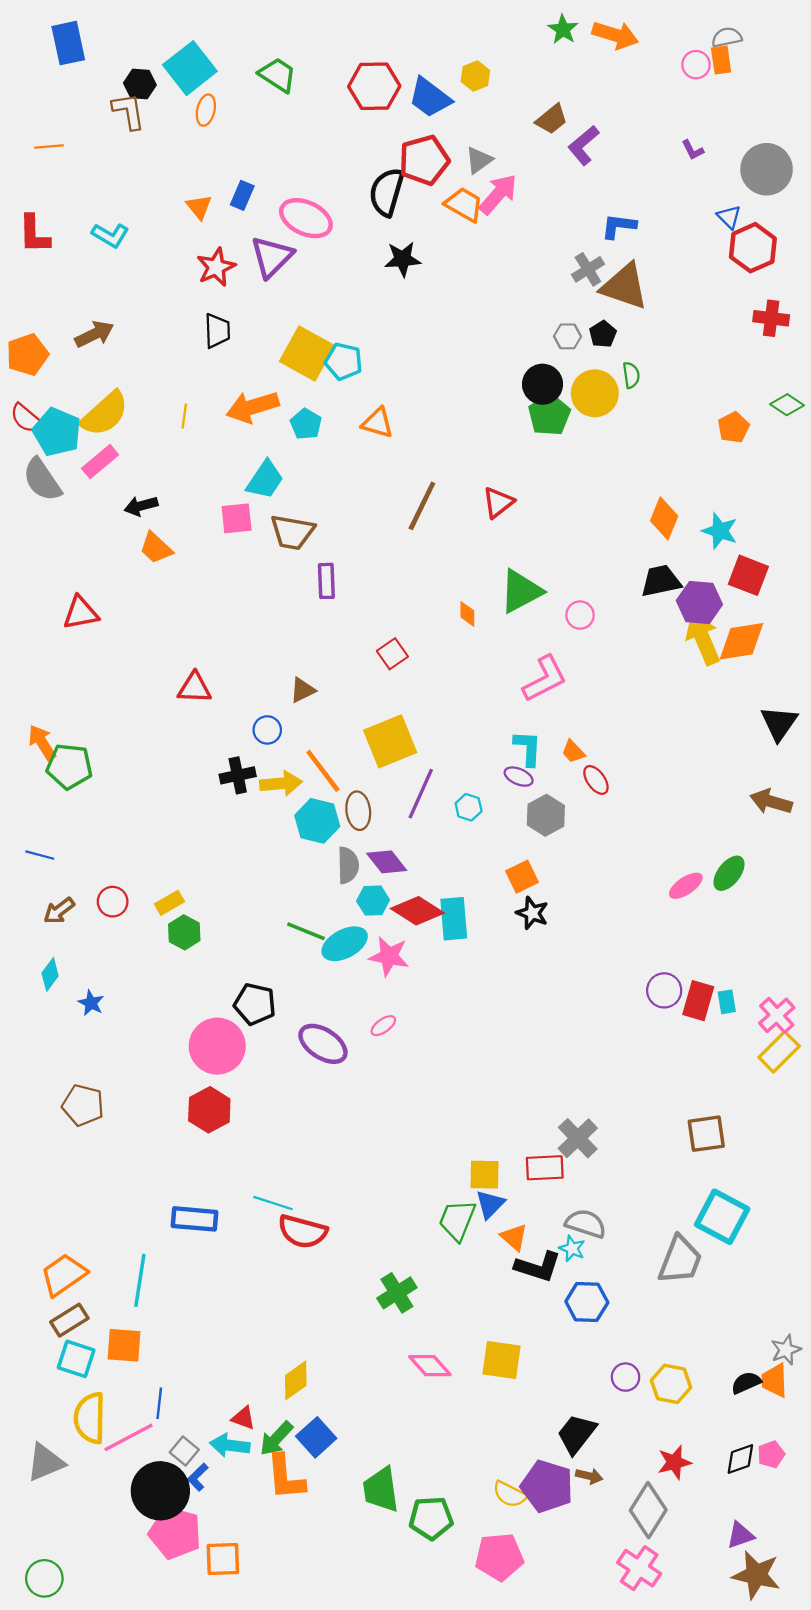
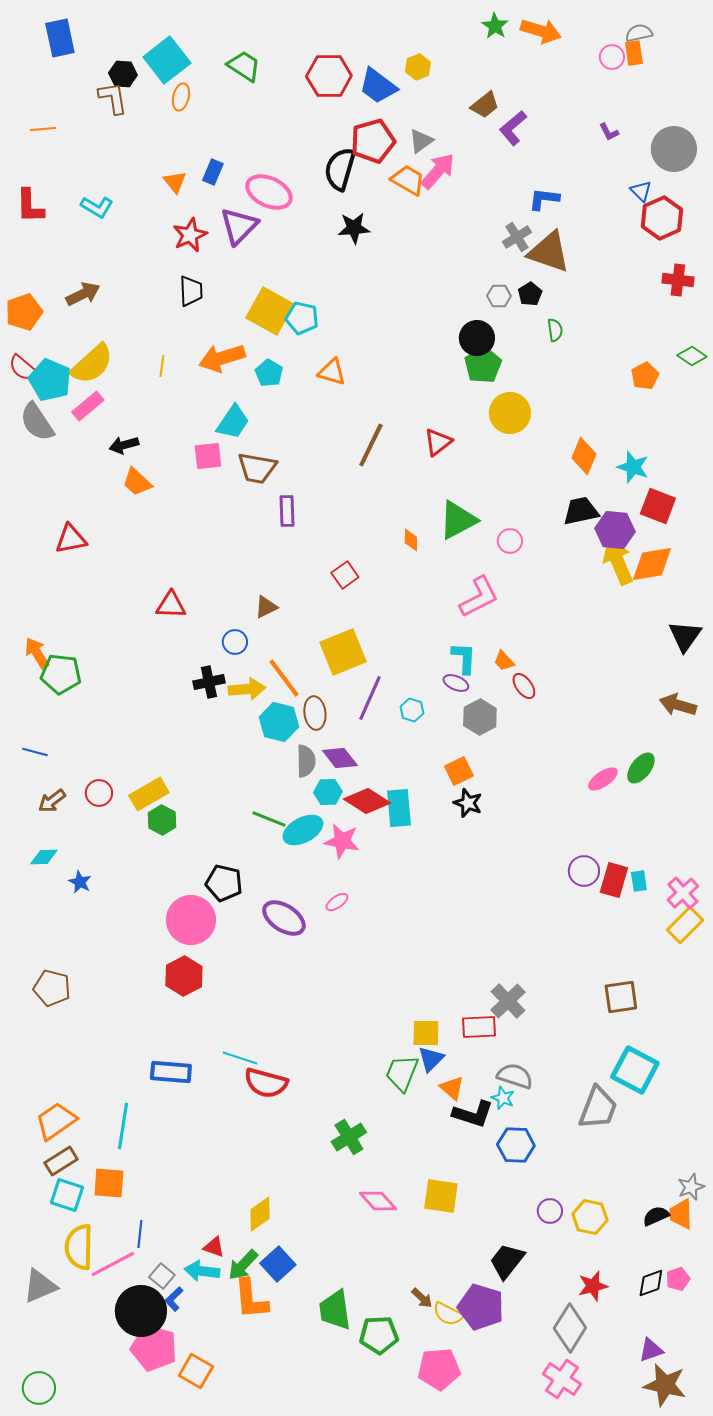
yellow circle: (595, 393) -> (510, 413), moved
yellow rectangle: (169, 903) -> (149, 794), size x1.5
cyan diamond: (50, 974) -> (44, 857), turned 52
brown pentagon: (83, 1105) -> (52, 988), moved
brown arrow: (589, 1476) -> (422, 1298), moved, turned 30
orange square: (223, 1559) -> (196, 1371), turned 32

